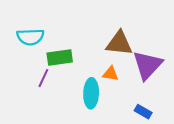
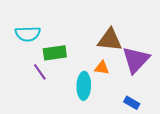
purple line: (43, 78) -> (40, 72), turned -60

